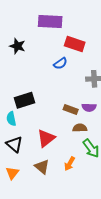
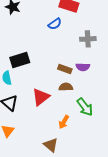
brown semicircle: (80, 128) -> (66, 87), moved
brown triangle: (42, 167) -> (51, 145), moved

